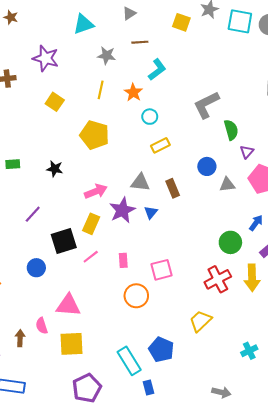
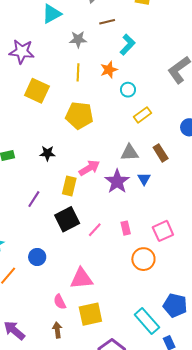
orange star: (133, 92) -> (109, 70), turned 30
yellow square: (55, 102) -> (37, 91), size x1.4
yellow rectangle: (91, 224) -> (69, 186), moved
blue circle: (36, 268) -> (37, 257), moved
brown arrow: (20, 338) -> (57, 330), moved

